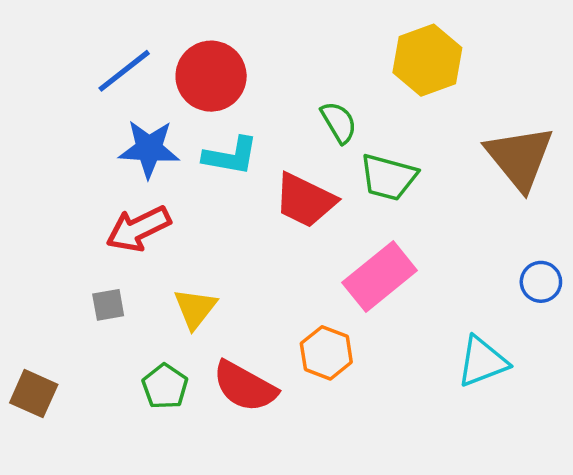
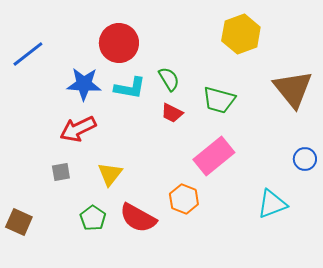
blue line: (124, 71) -> (28, 54), moved
green semicircle: (339, 122) -> (169, 79), moved
red trapezoid: (305, 200) -> (172, 113), size x0.6

